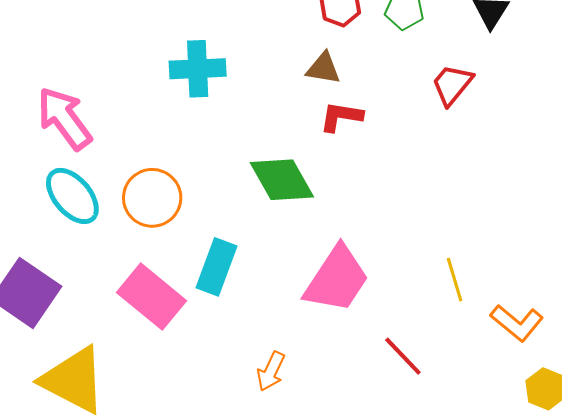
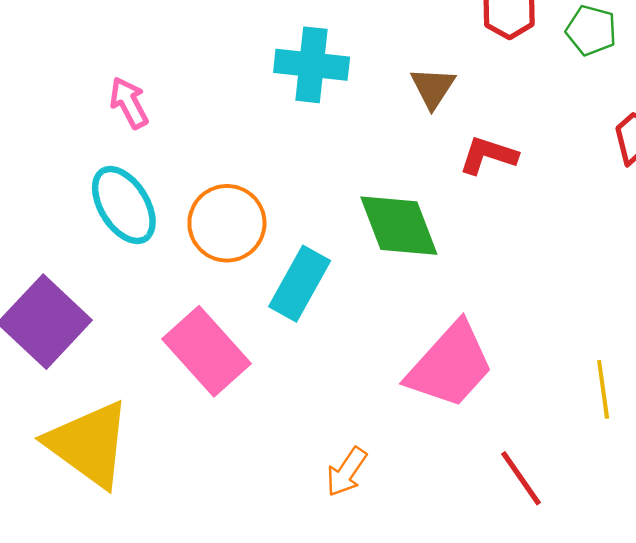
brown triangle: (323, 68) -> (433, 88), moved, turned 45
pink arrow: (64, 118) -> (129, 103), size x0.6
cyan rectangle: (217, 267) -> (300, 284), moved

